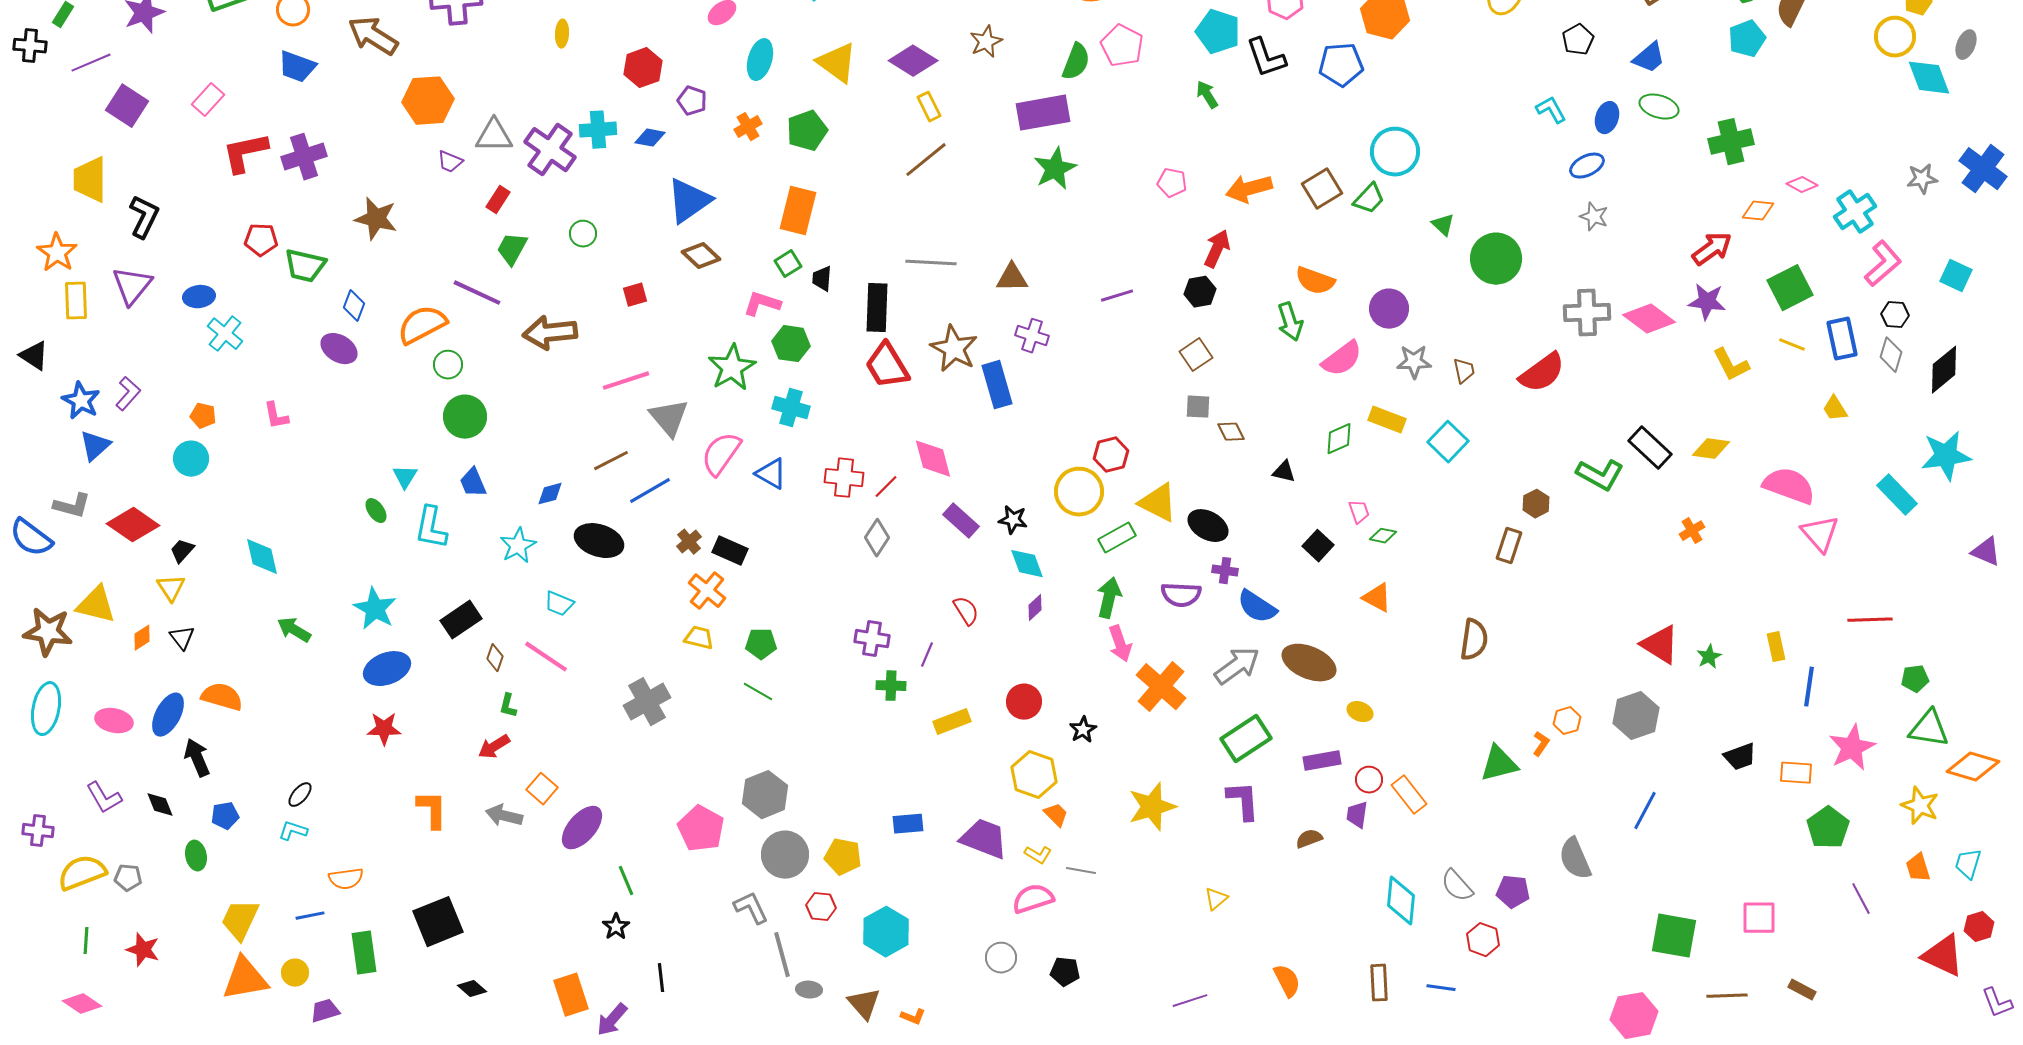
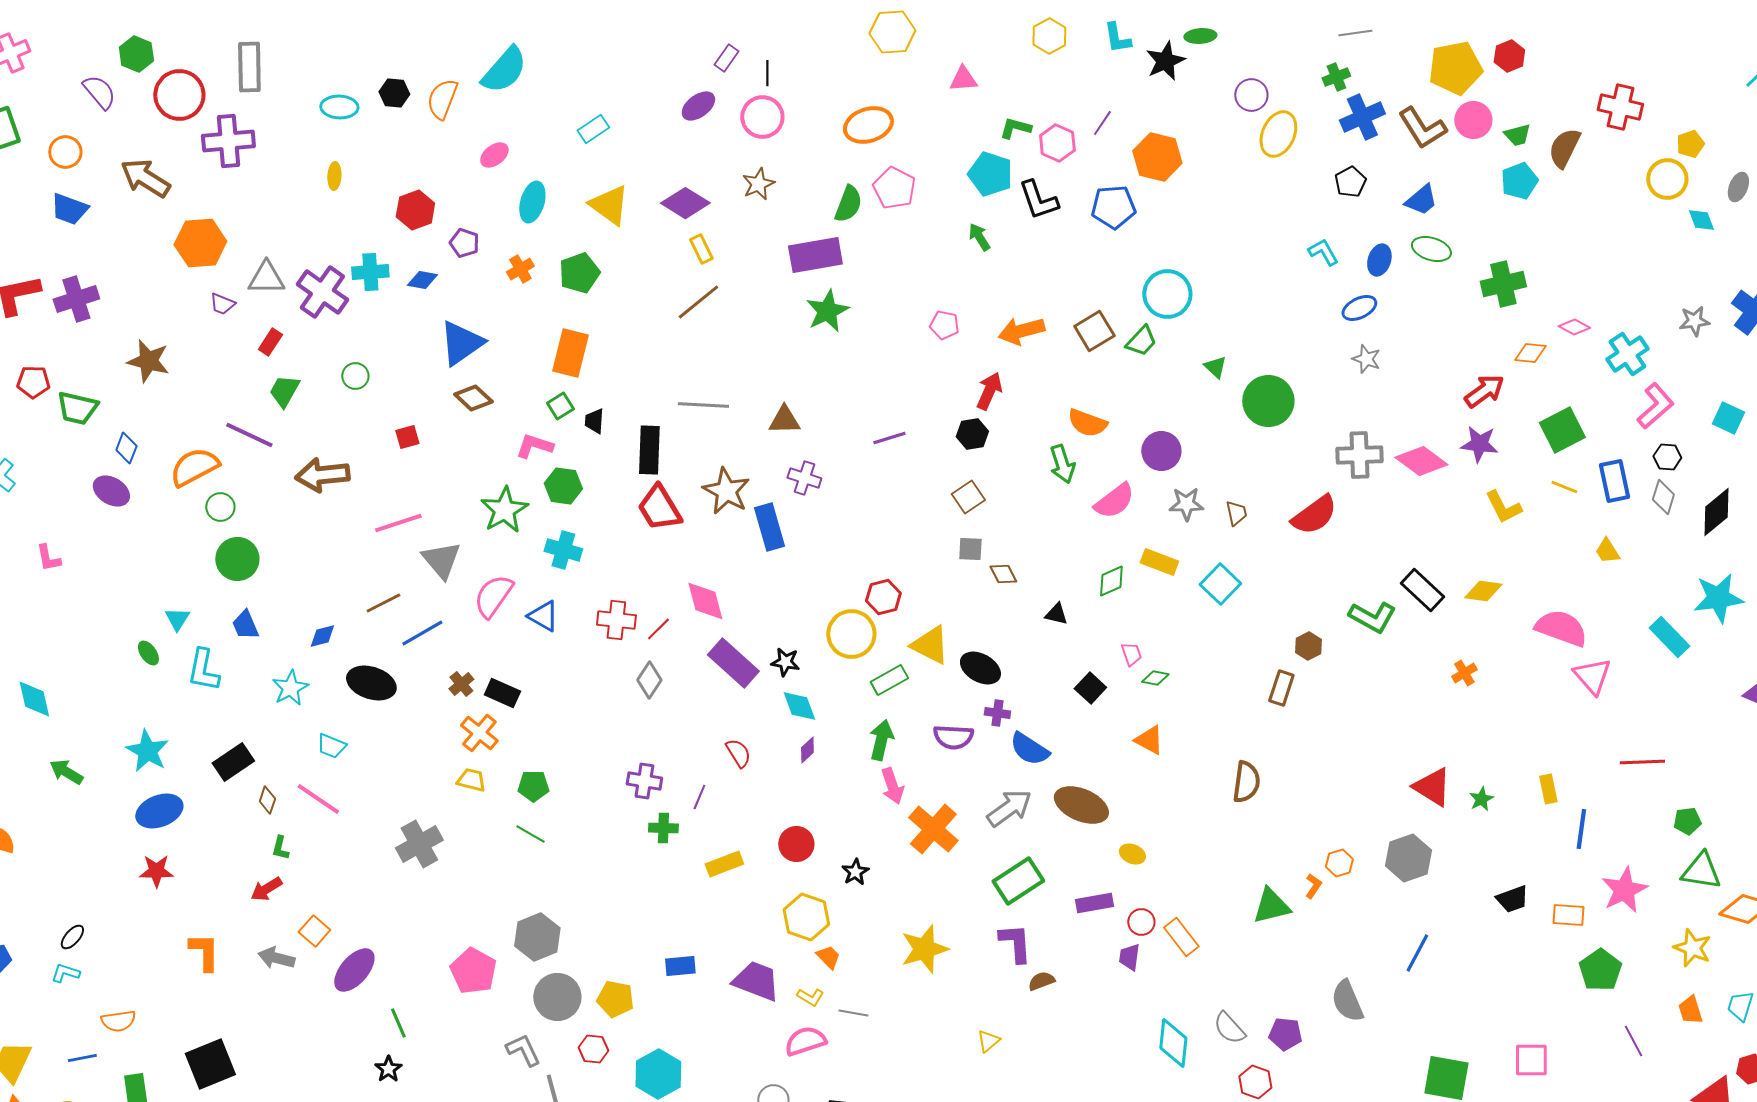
cyan diamond: (1929, 78) -> (1701, 220), size x0.6
purple rectangle: (961, 521) -> (733, 663), size x1.4
brown semicircle: (1309, 839) -> (1041, 981), moved

